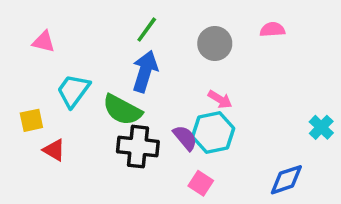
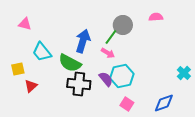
green line: (147, 30) -> (111, 37), moved
cyan trapezoid: (73, 91) -> (42, 52), turned -75
pink arrow: (220, 99) -> (108, 53), moved
red triangle: (54, 150) -> (31, 86), turned 48
pink square: (201, 183) -> (127, 104), moved

